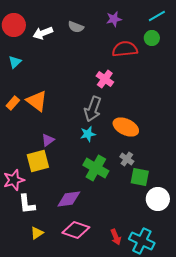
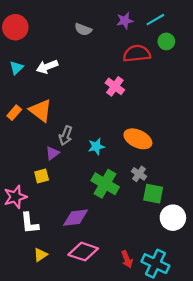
cyan line: (157, 16) -> (155, 20), moved
white arrow: (43, 33) -> (47, 67), moved
gray arrow: (93, 109) -> (66, 136), moved, size x0.7
yellow square: (38, 161) -> (42, 176), size x0.6

